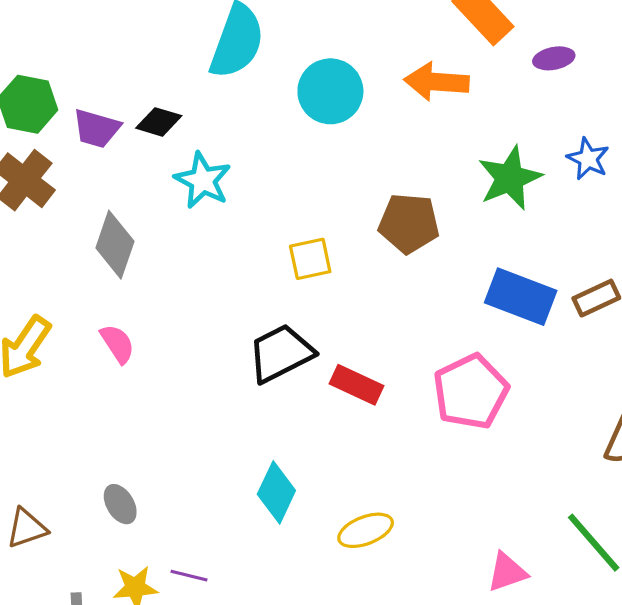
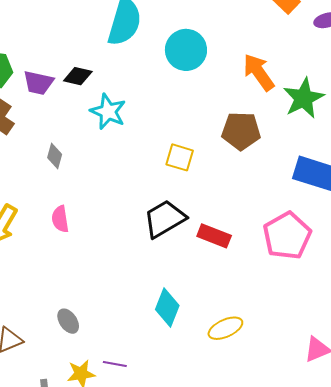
orange arrow: (437, 82) -> (259, 72), moved, turned 54
gray diamond: (115, 245) -> (55, 156), size x0.6
yellow square: (310, 259) -> (180, 157), turned 32
pink semicircle: (117, 344) -> (60, 219), turned -152

